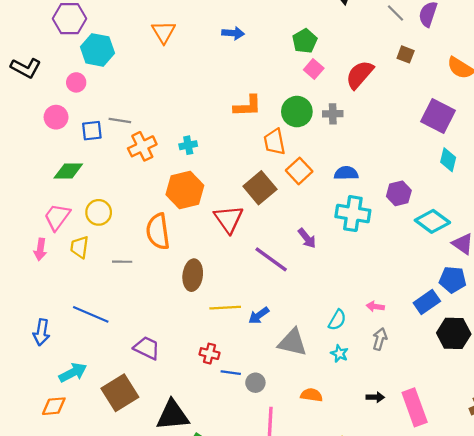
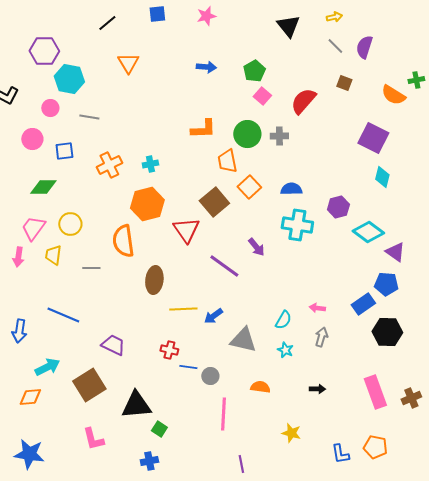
blue arrow: (233, 33) -> (206, 67), moved
gray line: (120, 121) -> (89, 117), moved
pink rectangle: (415, 407) -> (375, 392), moved

